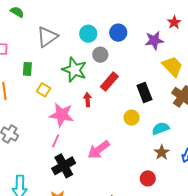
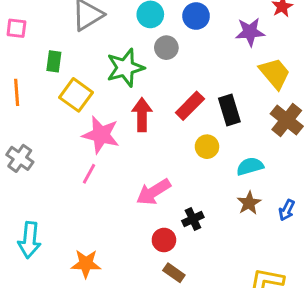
green star: (74, 70) -> (125, 68), turned 30
red rectangle: (109, 82) -> (190, 106), moved
yellow square: (43, 90) -> (76, 95), size x1.5
red arrow: (87, 100) -> (142, 115), size x1.5
black cross: (64, 166) -> (193, 219), moved, size x0.6
red circle: (148, 178) -> (164, 240), moved

